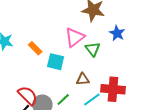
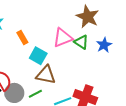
green triangle: (93, 49) -> (81, 42), moved, turned -35
brown triangle: (83, 79) -> (46, 75), moved, size x1.5

